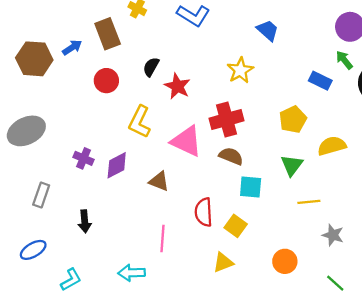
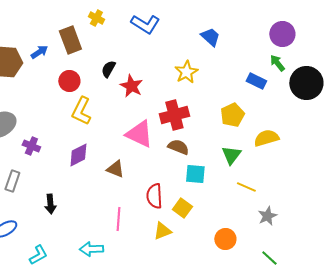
yellow L-shape: (140, 122) -> (81, 111), moved
purple cross: (84, 158) -> (31, 146), moved
yellow line: (309, 202) -> (246, 187), turned 30
gray star: (333, 235) -> (267, 216), turned 30
yellow triangle: (223, 262) -> (162, 231), moved

